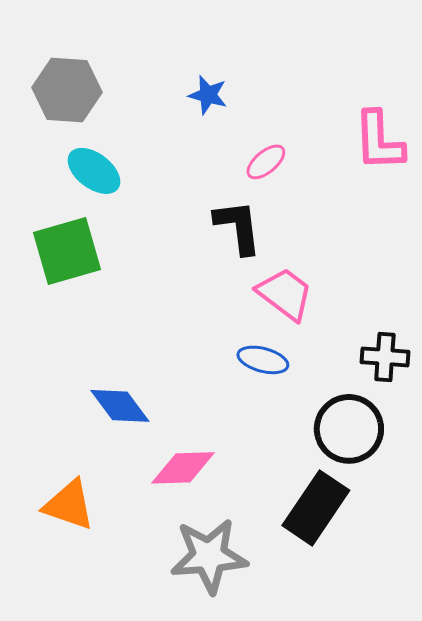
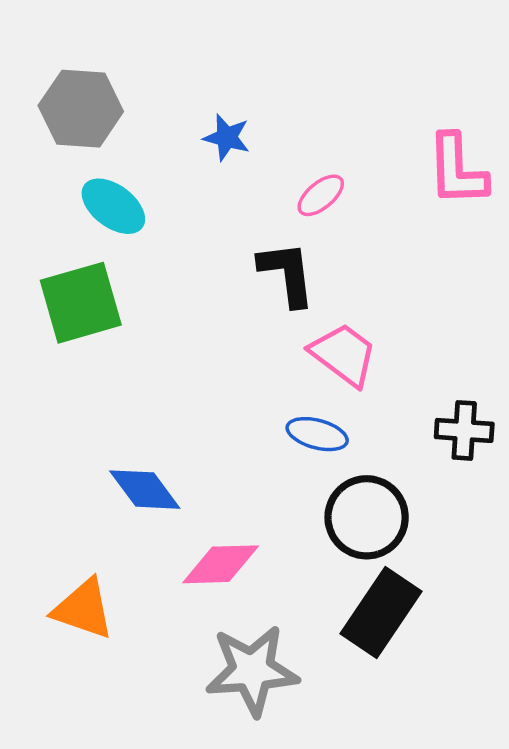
blue star: (208, 95) -> (227, 137), moved
black circle: (349, 429) -> (367, 517), moved

